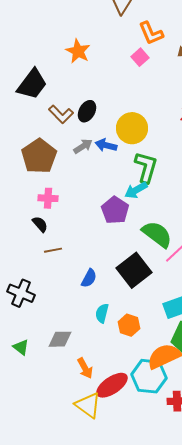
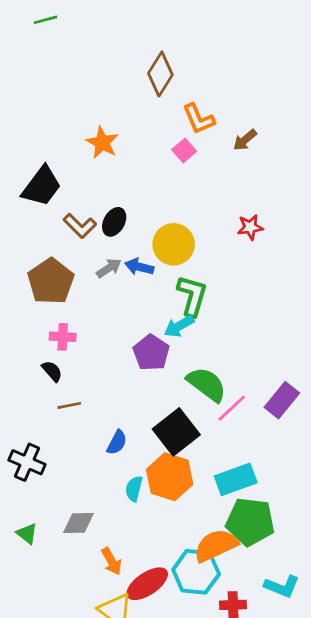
orange hexagon: (129, 325) -> (170, 477), moved, size x1.6

